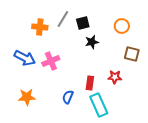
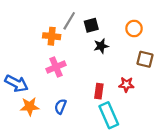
orange cross: (40, 27) -> (52, 36), moved
blue arrow: (25, 58) -> (16, 83), moved
blue semicircle: (68, 97) -> (60, 107), moved

